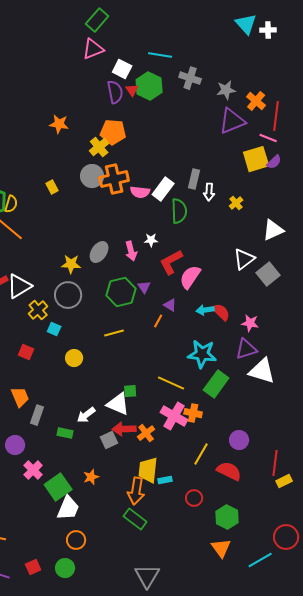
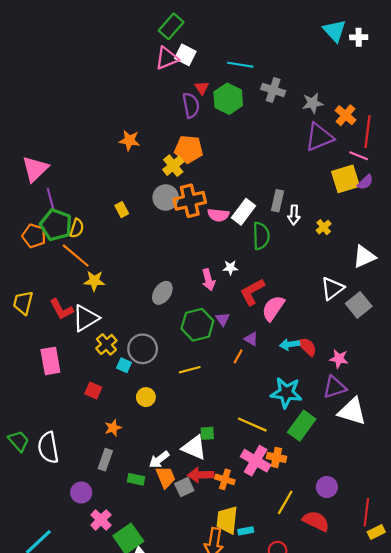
white square: (122, 69) -> (185, 55), moved
red triangle: (132, 90) -> (202, 88), moved
gray ellipse: (99, 252) -> (162, 293), moved
yellow star: (71, 264) -> (94, 281), moved
gray circle: (68, 295) -> (143, 349), moved
orange trapezoid: (20, 397) -> (166, 477), moved
orange cross: (146, 433) -> (225, 479), turned -36
orange star: (91, 477) -> (113, 428), moved

